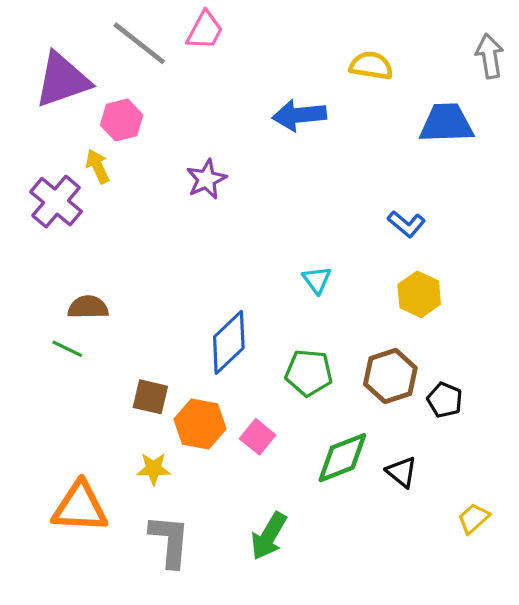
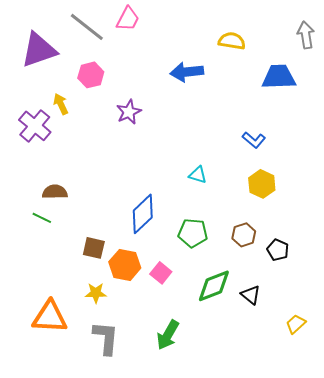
pink hexagon: (122, 120) -> (91, 75), moved
cyan triangle: (317, 280) -> (198, 175), turned -36
brown hexagon: (390, 376) -> (244, 235), size x0.7

